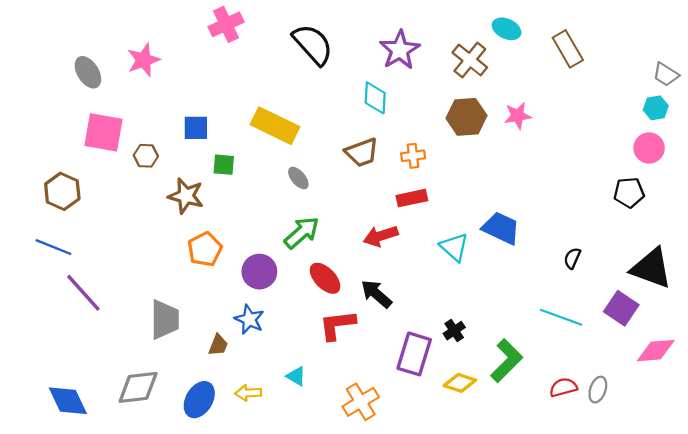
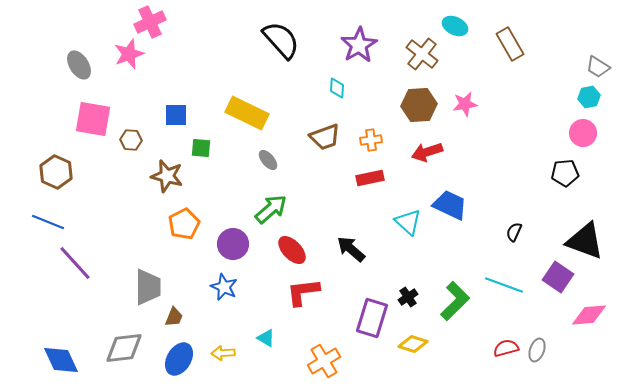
pink cross: (226, 24) -> (150, 22), moved
cyan diamond: (375, 98) -> (337, 88), size x0.7
red arrow: (381, 236) -> (427, 152), moved
black arrow: (376, 294) -> (351, 249), moved
brown trapezoid: (218, 345) -> (174, 317), moved
green L-shape: (507, 361) -> (455, 301), moved

